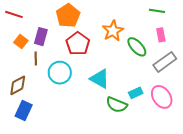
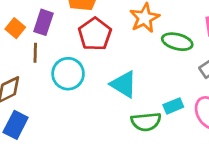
green ellipse: (137, 47) -> (177, 42), turned -35
green semicircle: (117, 105) -> (146, 122), turned -30

